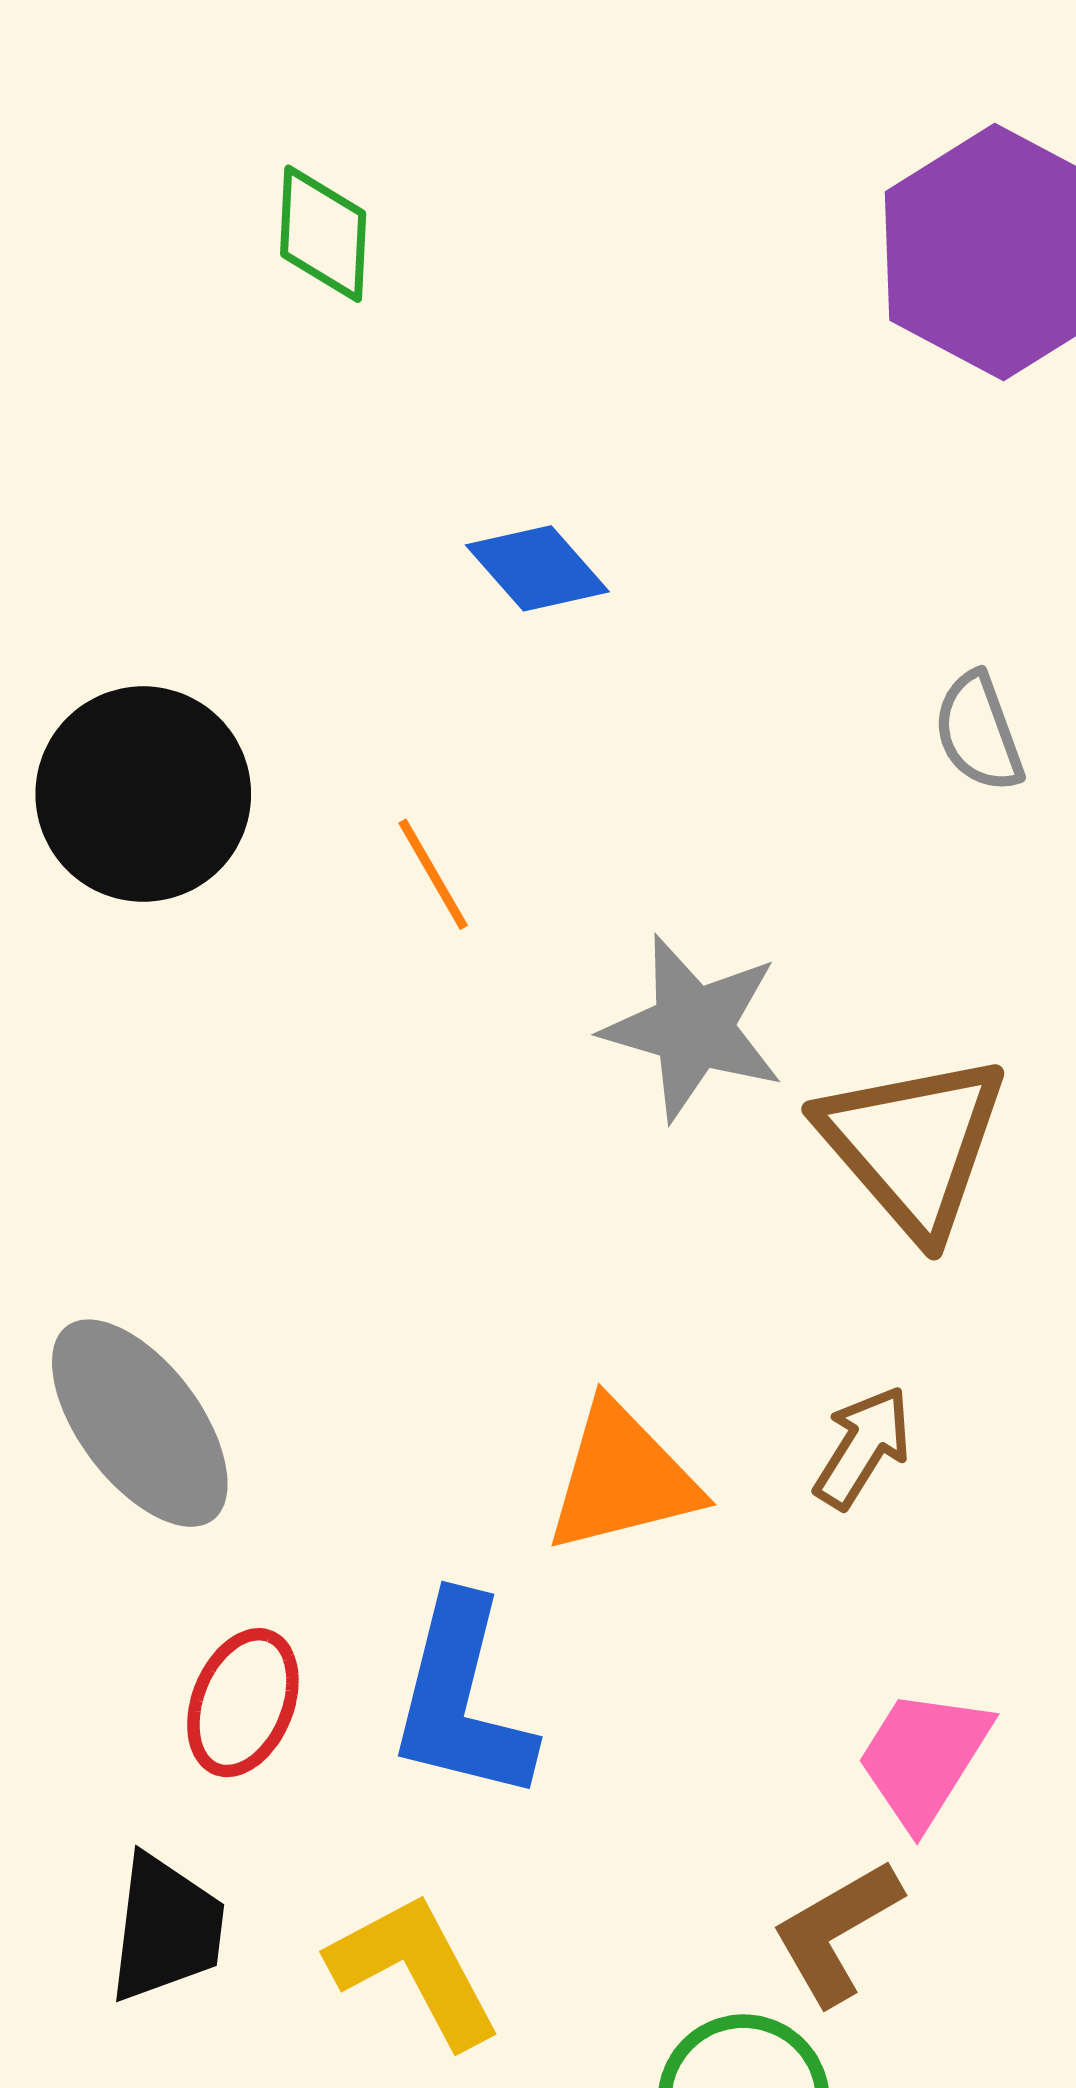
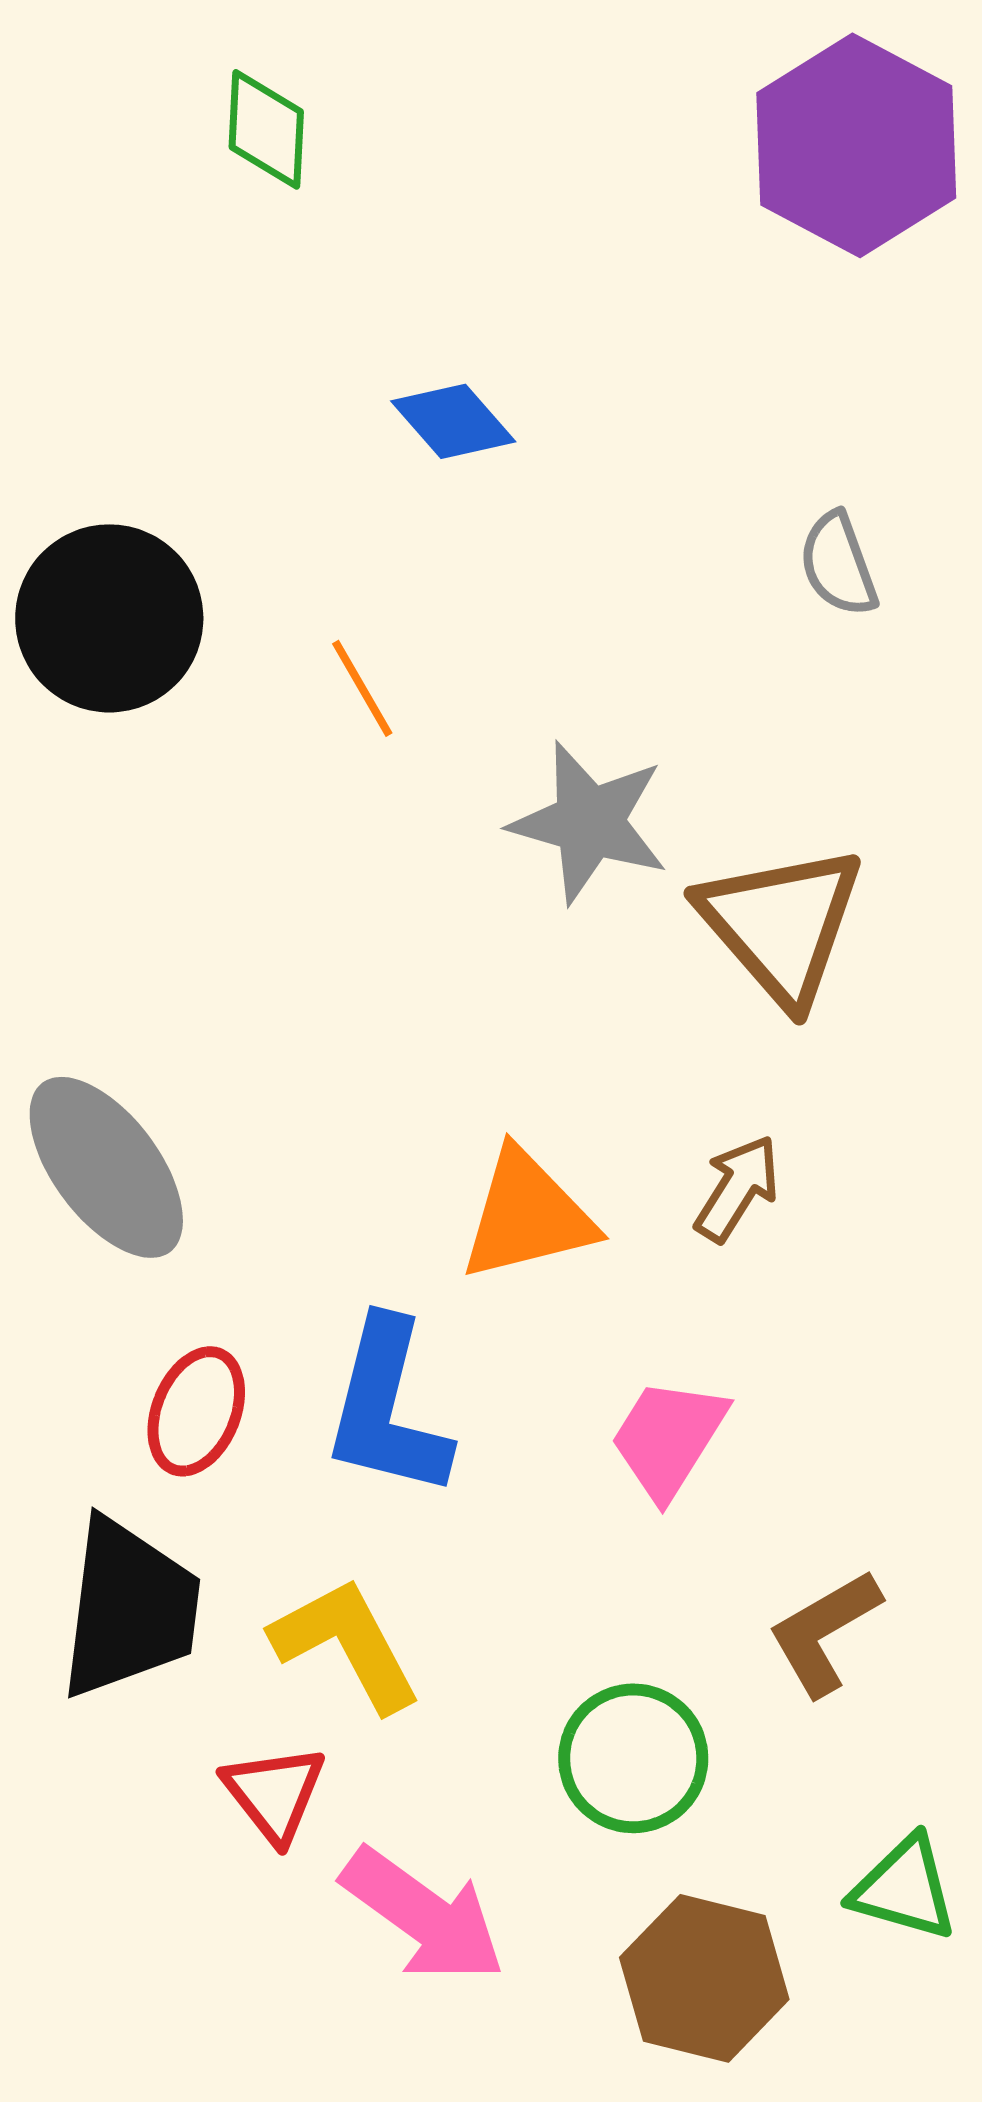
pink trapezoid: (924, 1758) -> (668, 1438), moved
black trapezoid: (166, 1928) -> (129, 1608), size x1.4
brown L-shape: (836, 1932) -> (824, 1632), moved

